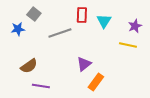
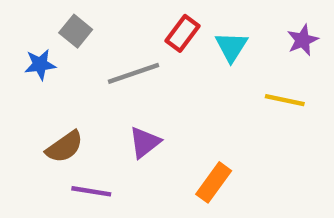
red rectangle: (82, 15) -> (182, 33), turned 35
purple star: (135, 26) -> (303, 40), moved
purple triangle: (84, 64) -> (145, 142), moved

